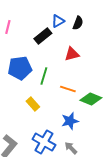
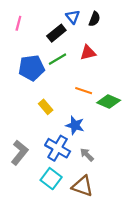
blue triangle: (58, 21) -> (73, 17), turned -40
green line: (44, 76) -> (58, 59), moved, turned 42
blue star: (70, 121) -> (75, 125), moved, turned 30

